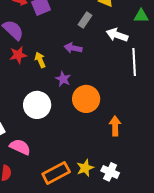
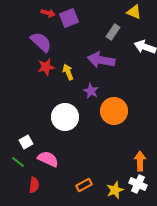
purple arrow: (73, 48) -> (101, 60), size x1.5
orange arrow: (115, 126) -> (140, 161), moved
yellow star: (85, 168) -> (115, 190), moved
orange rectangle: (56, 173) -> (84, 185), size x0.6

